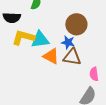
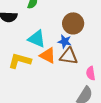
yellow L-shape: (23, 37) -> (20, 61), moved
cyan triangle: (40, 40) -> (37, 39), turned 30

